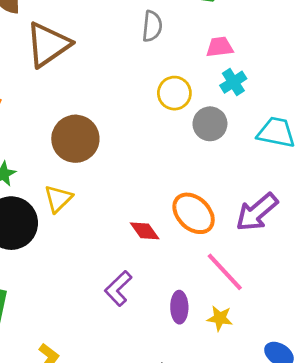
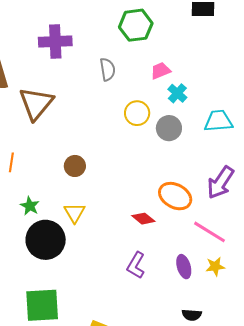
brown circle: (75, 139) -> (75, 166), size x0.6

